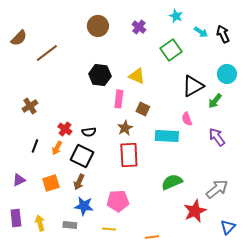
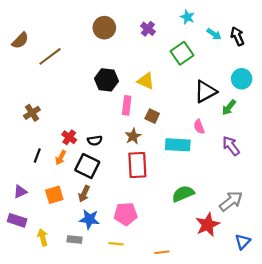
purple rectangle: (16, 218) -> (17, 220), moved, turned -66

